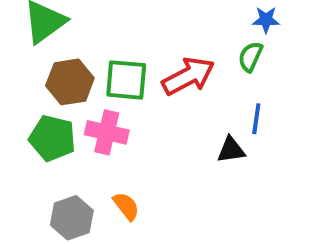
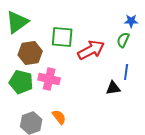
green square: (126, 80) -> (62, 37), moved

